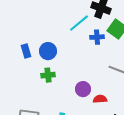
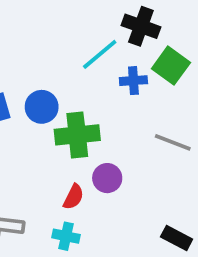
green cross: (48, 75) -> (77, 135), moved, size x1.6
red semicircle: (100, 99) -> (73, 197), moved, turned 120

